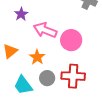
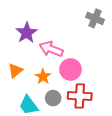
purple star: (21, 14) -> (27, 33), size x1.5
pink circle: (71, 40) -> (70, 69), moved

